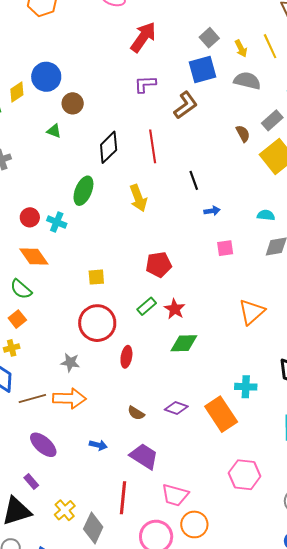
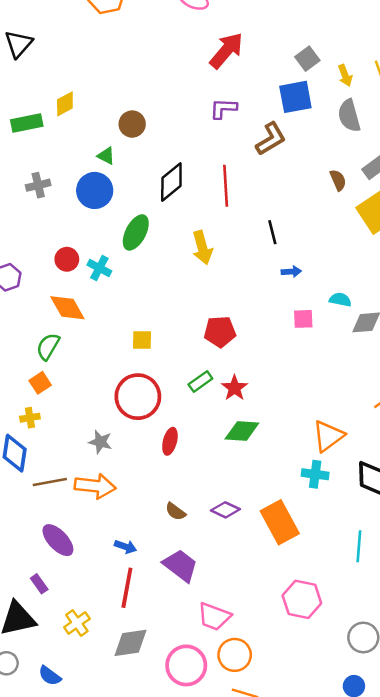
blue circle: (46, 77) -> (95, 190), moved
gray semicircle: (247, 81) -> (349, 116), turned -124
cyan semicircle: (266, 215) -> (340, 300), moved
green semicircle: (21, 289) -> (48, 346), turned 75
orange triangle: (252, 312) -> (328, 436), moved
cyan cross: (246, 387) -> (315, 474), moved
red line: (123, 498) -> (127, 588), moved
gray diamond: (93, 528) -> (130, 643), moved, turned 52

